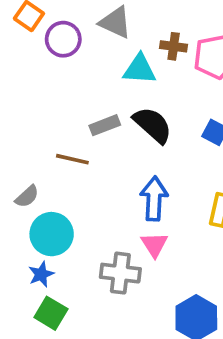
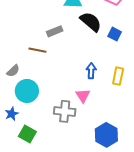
black semicircle: (153, 125) -> (91, 22), moved
blue arrow: (154, 199) -> (91, 71), moved, size x0.7
blue star: (41, 274) -> (12, 114), moved

